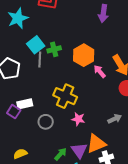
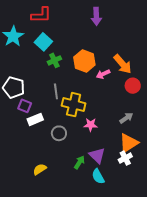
cyan square: (36, 45) -> (43, 42), moved
gray line: (40, 59) -> (56, 91), moved
pink arrow: (100, 71) -> (103, 74), turned -64
purple square: (14, 112) -> (25, 106), moved
orange triangle: (96, 144) -> (129, 143), moved

